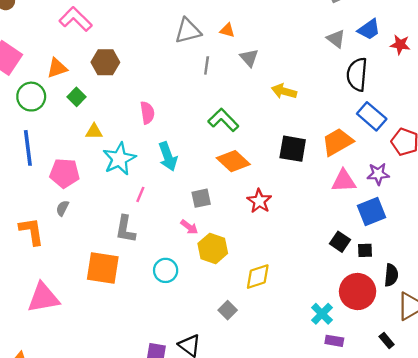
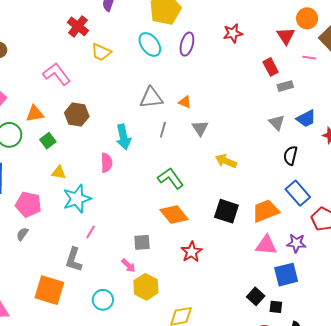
black semicircle: (357, 74) -> (290, 156), size x0.7
cyan arrow: (168, 156) -> (123, 137), moved

